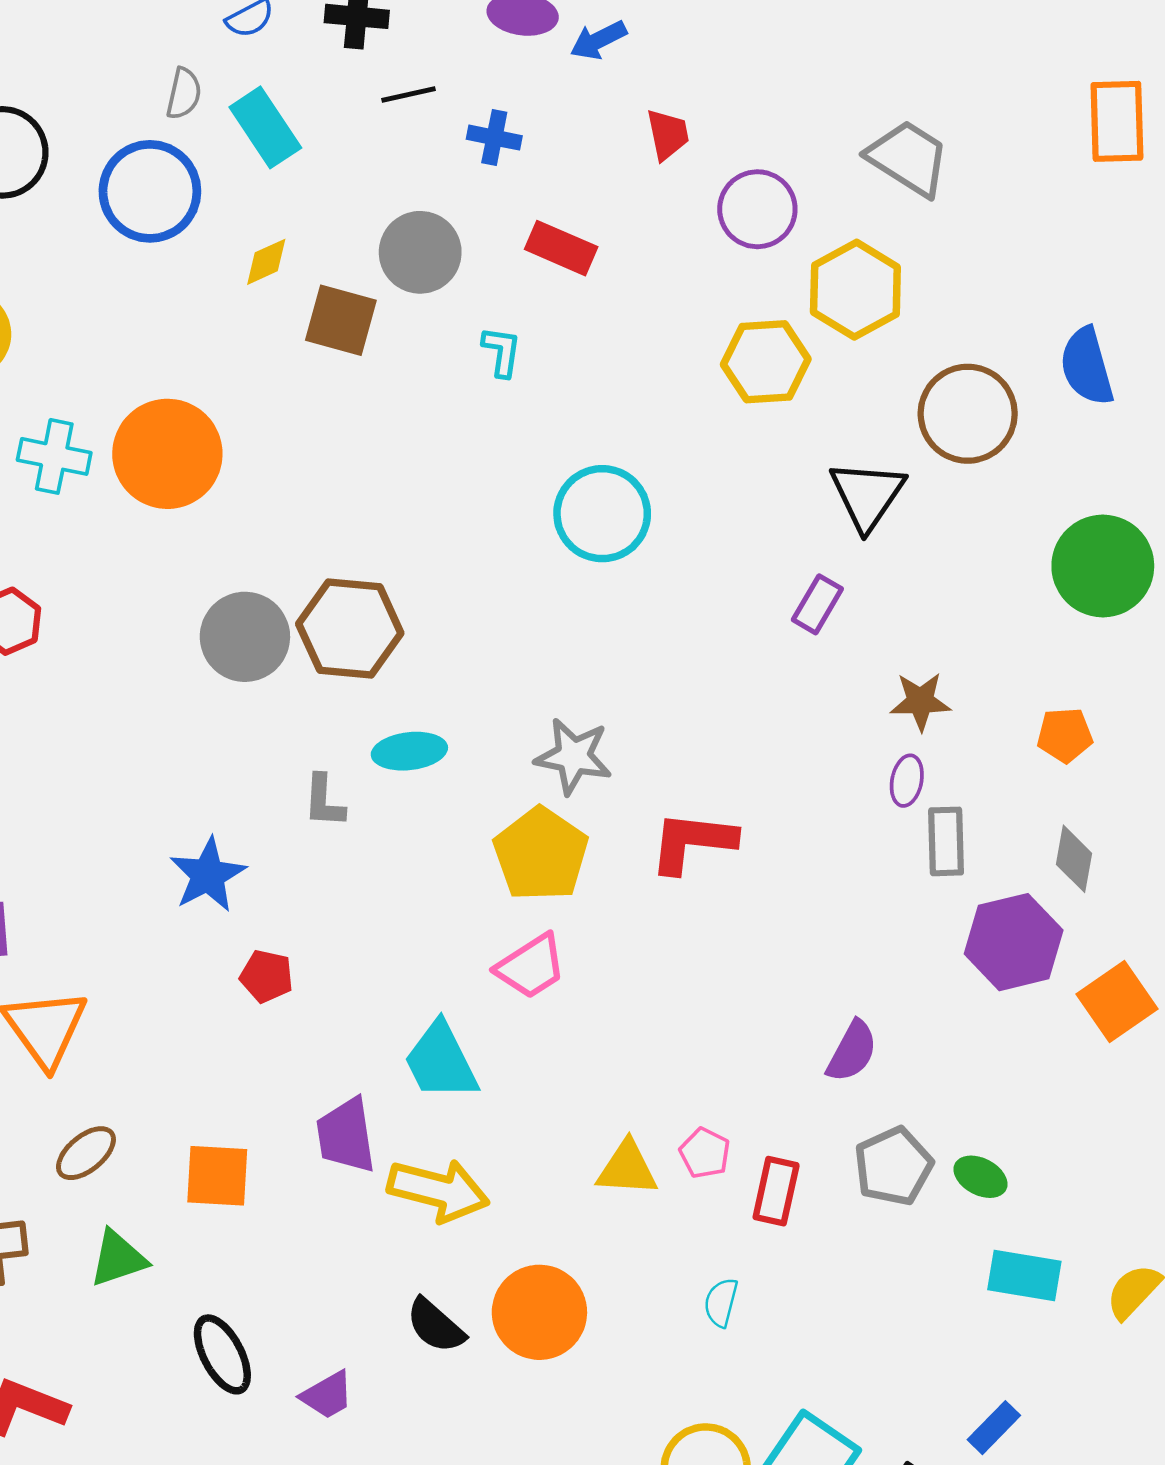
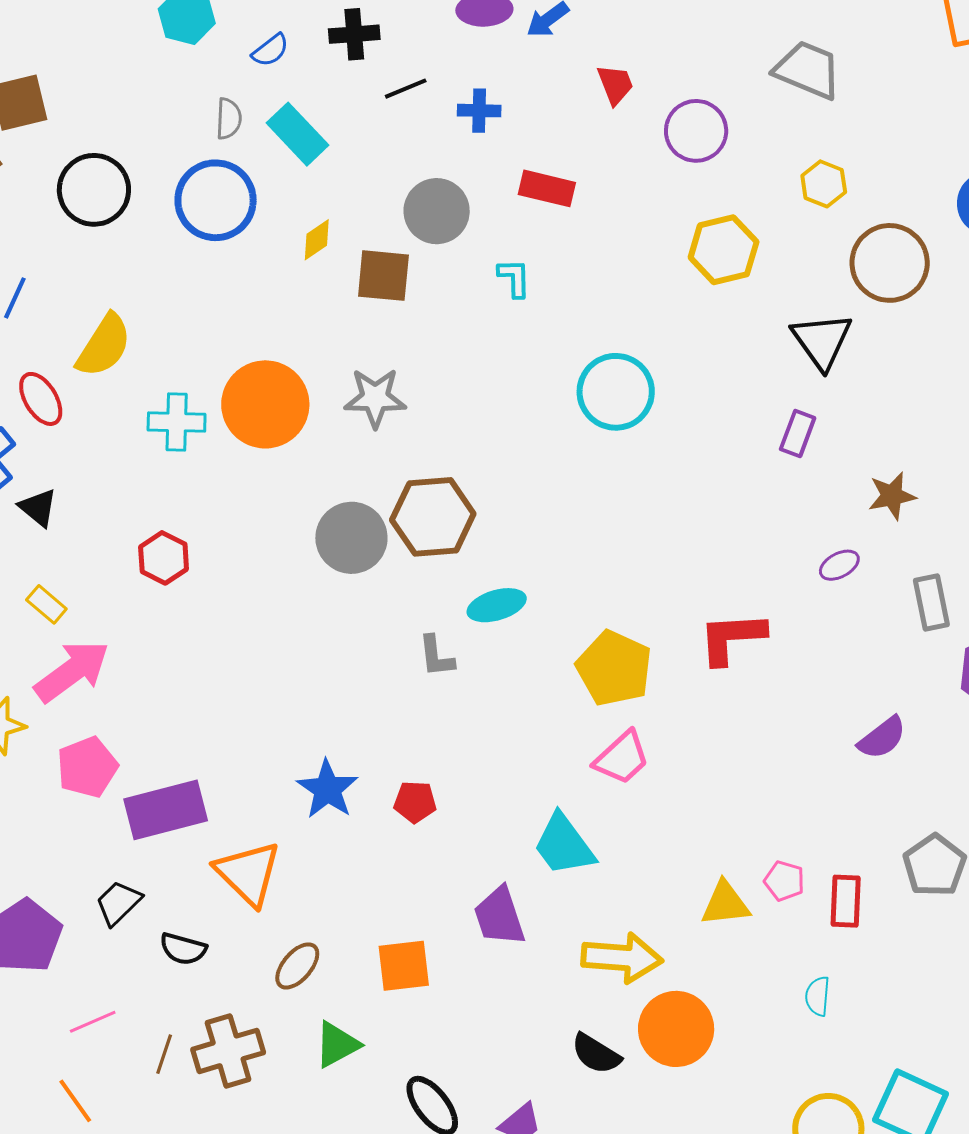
yellow hexagon: (855, 290) -> (824, 184), moved, size x0.6
gray star: (573, 756) -> (375, 398), moved
purple ellipse: (907, 781) -> (839, 565), moved, turned 60
blue star: (208, 875) -> (327, 789), moved
purple semicircle: (852, 1051) -> (882, 738), moved, turned 34
yellow arrow: (438, 1190) -> (622, 958), moved

